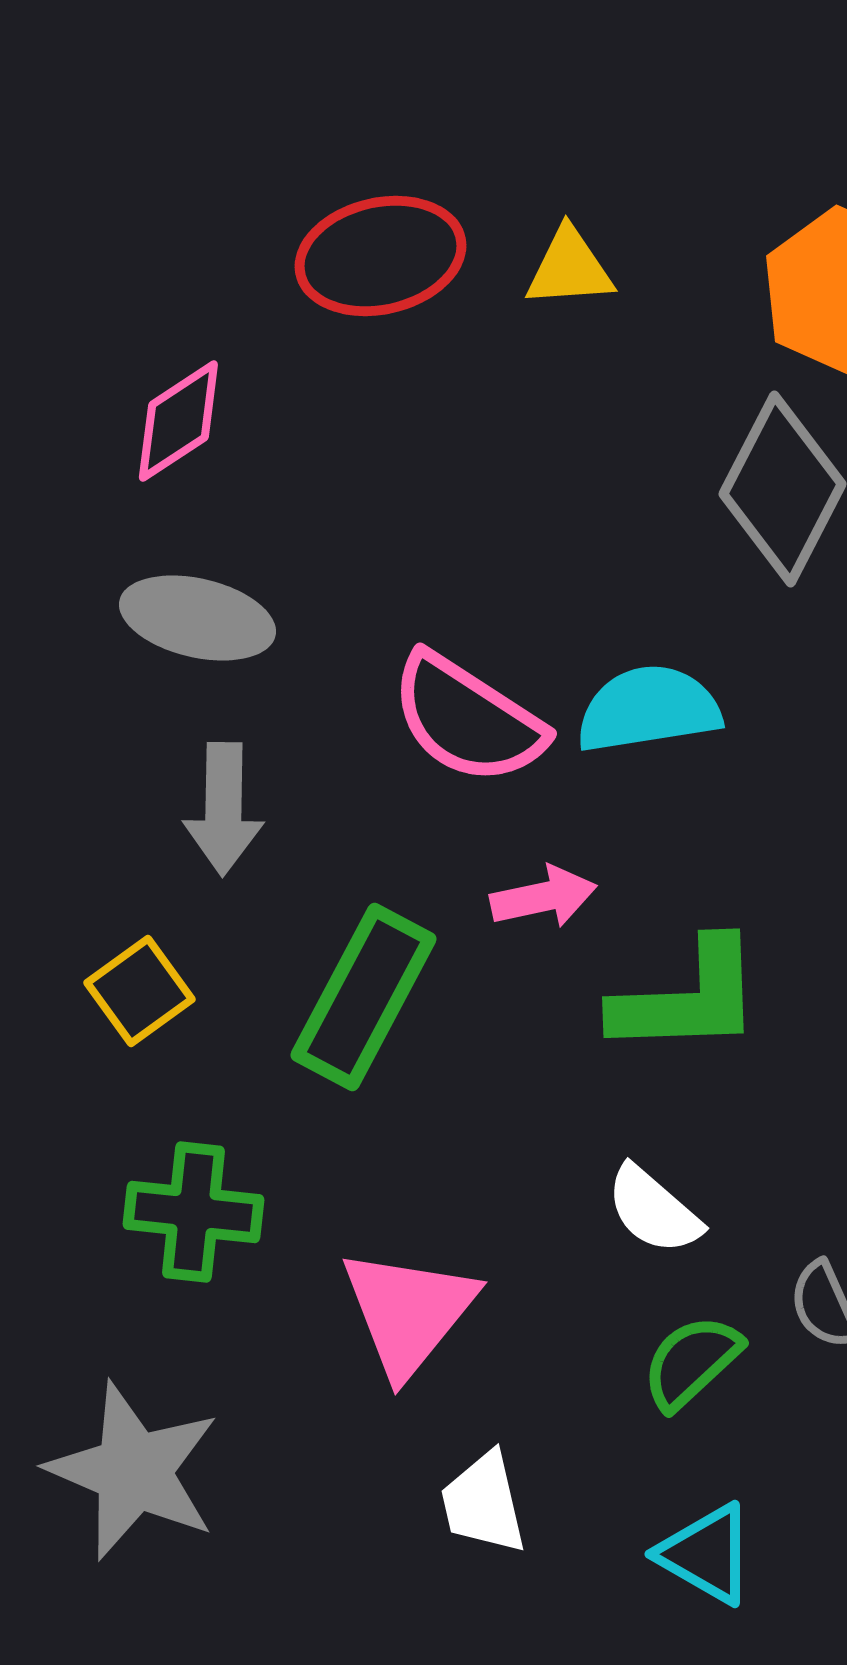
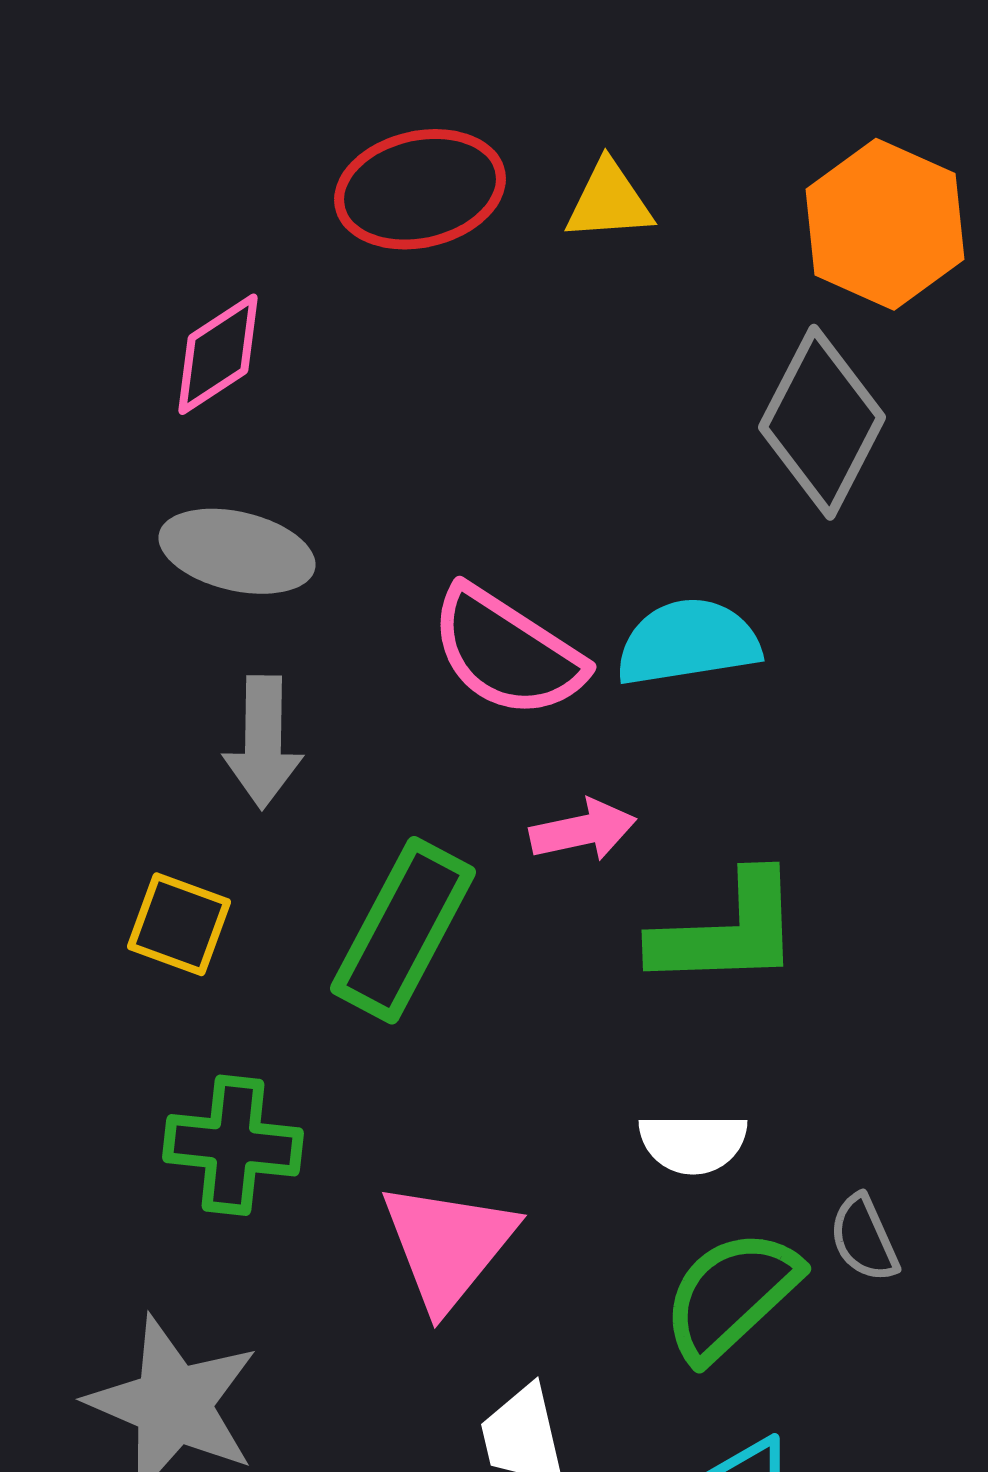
yellow square: (139, 991) -> (179, 924), turned -34
white semicircle: (653, 1210) -> (693, 1143), turned -41
green semicircle: (691, 1362) -> (731, 1295), size x1.4

